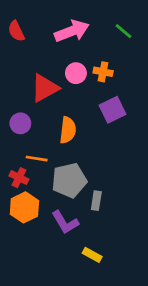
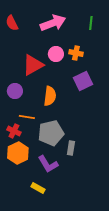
green line: (123, 31) -> (91, 23), turned 56
yellow rectangle: (92, 255) -> (38, 188), moved

